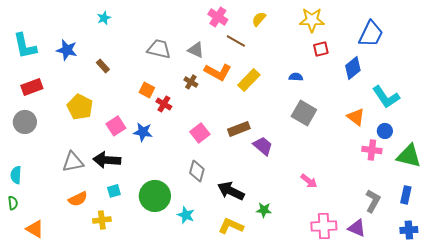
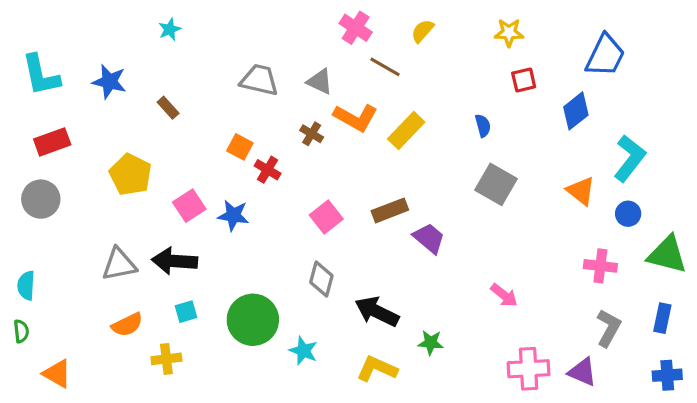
yellow star: (312, 20) -> (509, 33), size x0.7
blue semicircle: (296, 77) -> (483, 126), turned 72
cyan L-shape: (386, 97) -> (630, 158), turned -108
pink cross: (372, 150) -> (600, 266), moved

